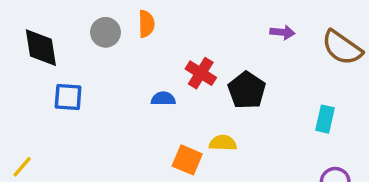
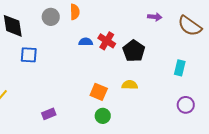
blue semicircle: (163, 99) -> (86, 42), moved
yellow semicircle: (223, 143) -> (130, 85), moved

